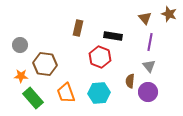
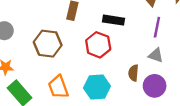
brown hexagon: (45, 64) -> (48, 44), moved
gray triangle: (149, 66) -> (156, 55), turned -32

